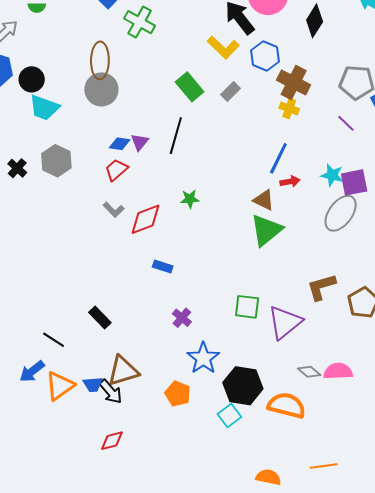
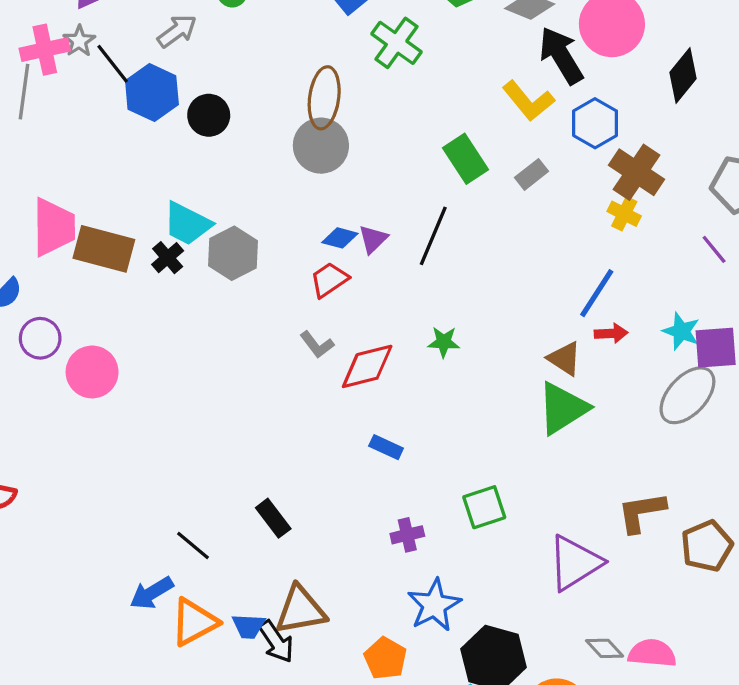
cyan trapezoid: (44, 108) -> (187, 224), moved
green square: (247, 307) -> (484, 507), moved, turned -32
purple cross: (182, 318) -> (407, 535), turned 30

